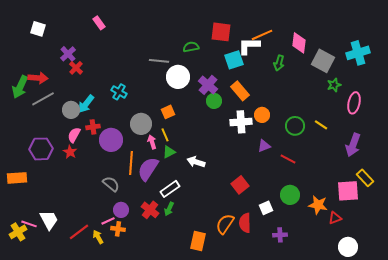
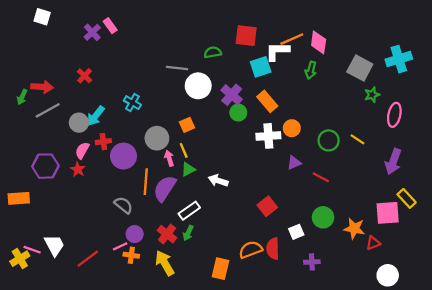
white square: (38, 29) -> (42, 17), moved
pink diamond: (299, 43) -> (319, 42), moved
purple cross: (68, 54) -> (92, 32), moved
green arrow: (20, 87) -> (22, 97), size x0.6
orange semicircle: (225, 224) -> (251, 250), turned 35
yellow arrow: (98, 237) -> (165, 263), moved, size x1.6

